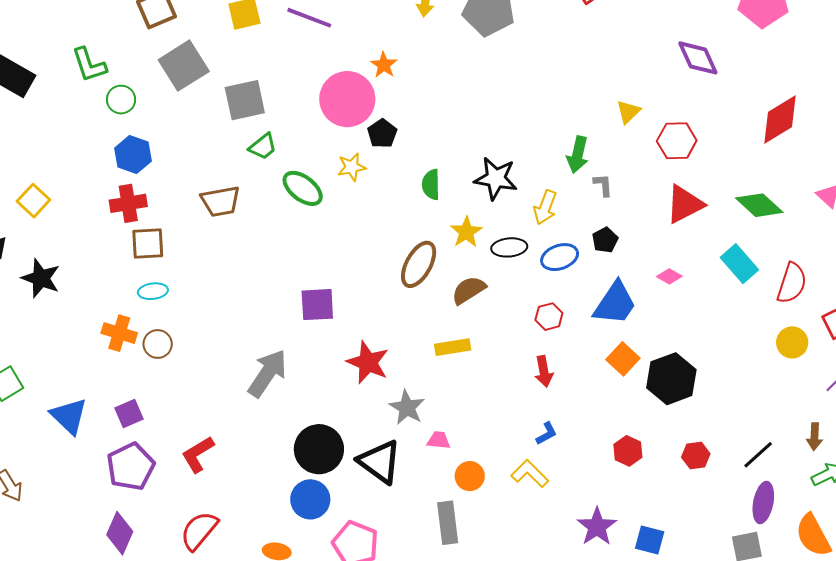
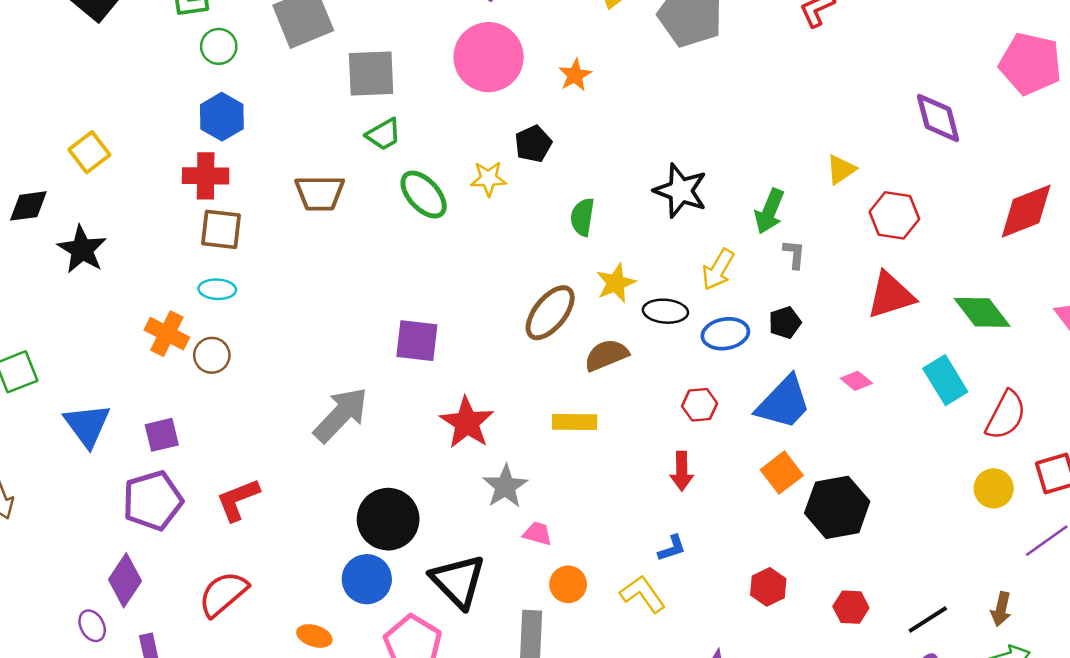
orange star: (384, 65) -> (575, 75), moved
pink circle: (347, 99) -> (489, 57), moved
black star: (496, 179) -> (681, 191), moved
black triangle: (380, 462) -> (458, 581), moved

